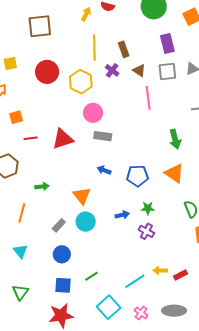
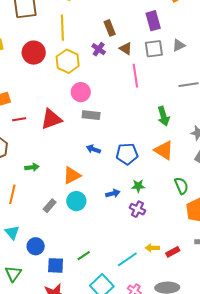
yellow line: (94, 48) -> (62, 28), moved
orange triangle: (82, 196) -> (72, 175), turned 42
blue circle: (62, 254) -> (36, 246), moved

